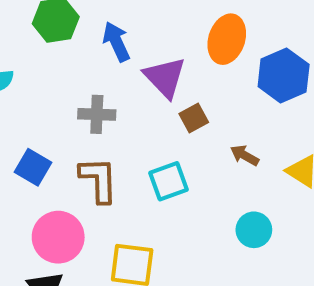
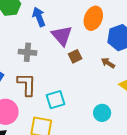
brown arrow: (245, 155) -> (108, 63), moved
cyan square: (169, 181) -> (55, 100), moved

